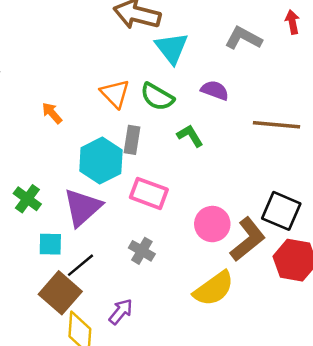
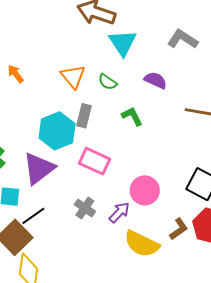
green semicircle: (157, 97) -> (107, 82), size x0.7
orange arrow: (52, 113) -> (16, 74), moved
brown L-shape: (248, 239) -> (179, 229), moved, size x0.6
yellow semicircle: (214, 289) -> (142, 244), turned 57
purple arrow: (121, 312) -> (119, 212), moved

